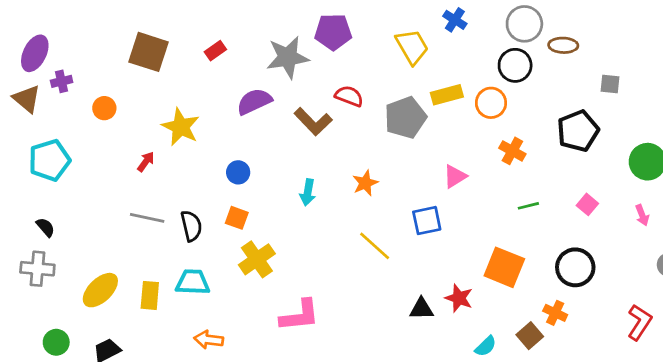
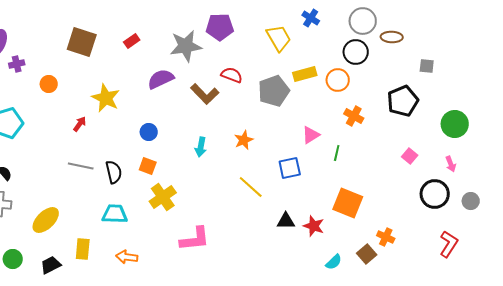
green line: (528, 206) -> (337, 153), moved, turned -63
black circle: (575, 267) -> (435, 194), moved
yellow rectangle: (150, 295) -> (83, 249), moved
black triangle: (421, 309) -> (286, 221), moved

